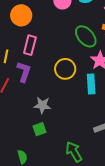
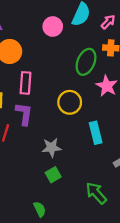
green ellipse: (86, 36) -> (86, 62), turned 75
cyan rectangle: (91, 84) -> (96, 133), moved

